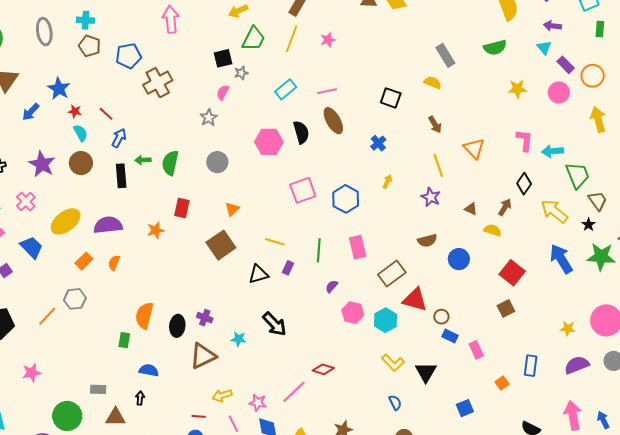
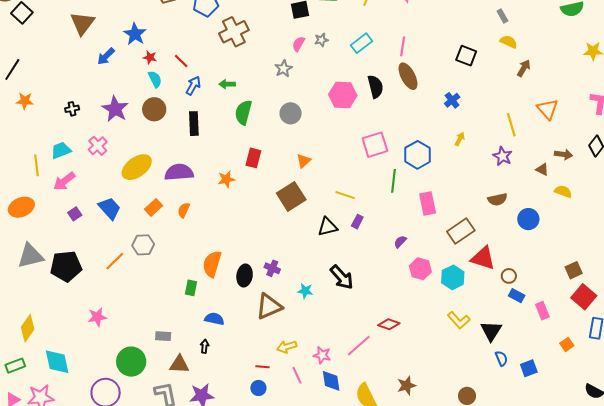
gray rectangle: (445, 55) -> (502, 16), moved, size x0.6
gray star: (241, 73) -> (321, 40), moved
pink line: (327, 91) -> (403, 46), turned -72
brown arrow: (435, 125) -> (524, 68), moved, turned -120
green arrow: (143, 160) -> (227, 84), moved
brown arrow: (505, 207) -> (564, 154), moved, turned 66
blue trapezoid: (32, 247) -> (109, 208), moved
green line: (319, 250) -> (394, 181), moved
red square: (512, 273) -> (584, 297), moved
blue semicircle: (395, 403) -> (501, 358), moved

